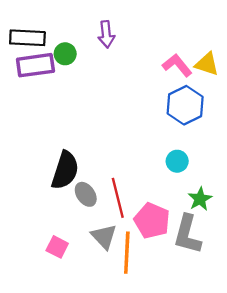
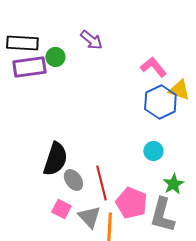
purple arrow: (106, 34) -> (91, 40), turned -45
yellow triangle: (207, 64) -> (179, 90), moved
pink square: (57, 247) -> (61, 209), moved

